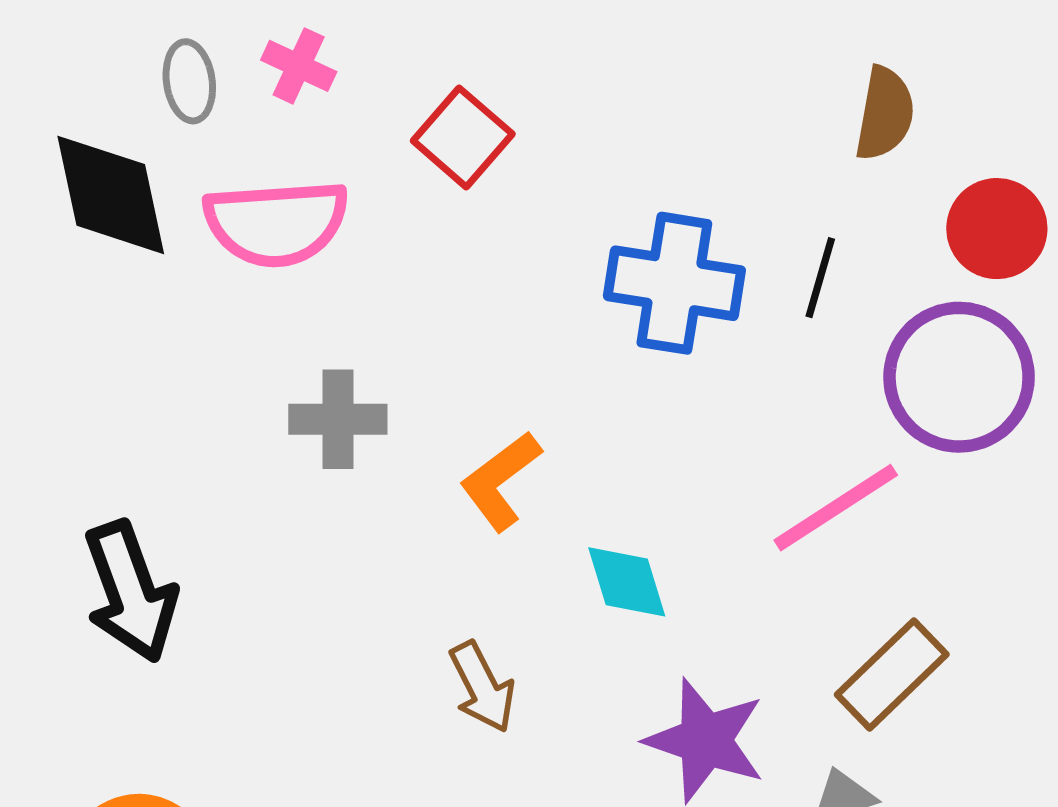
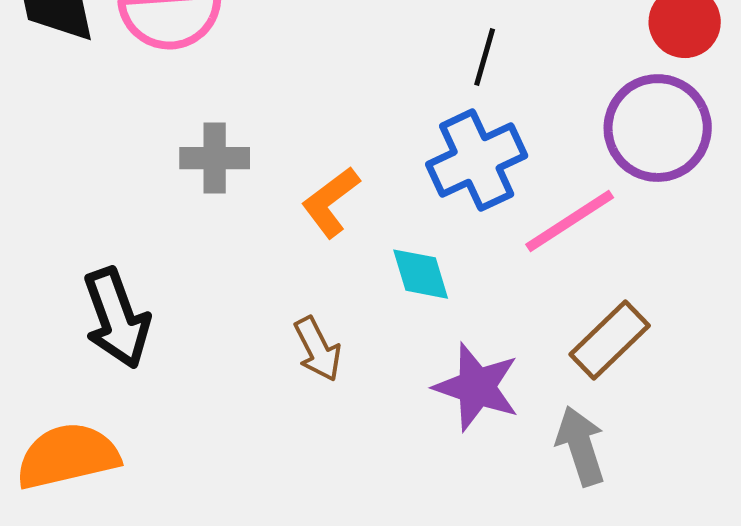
black line: (820, 278) -> (485, 57), moved
blue cross: (674, 283) -> (477, 160), moved, turned -34
black arrow: (130, 592) -> (117, 318), moved

